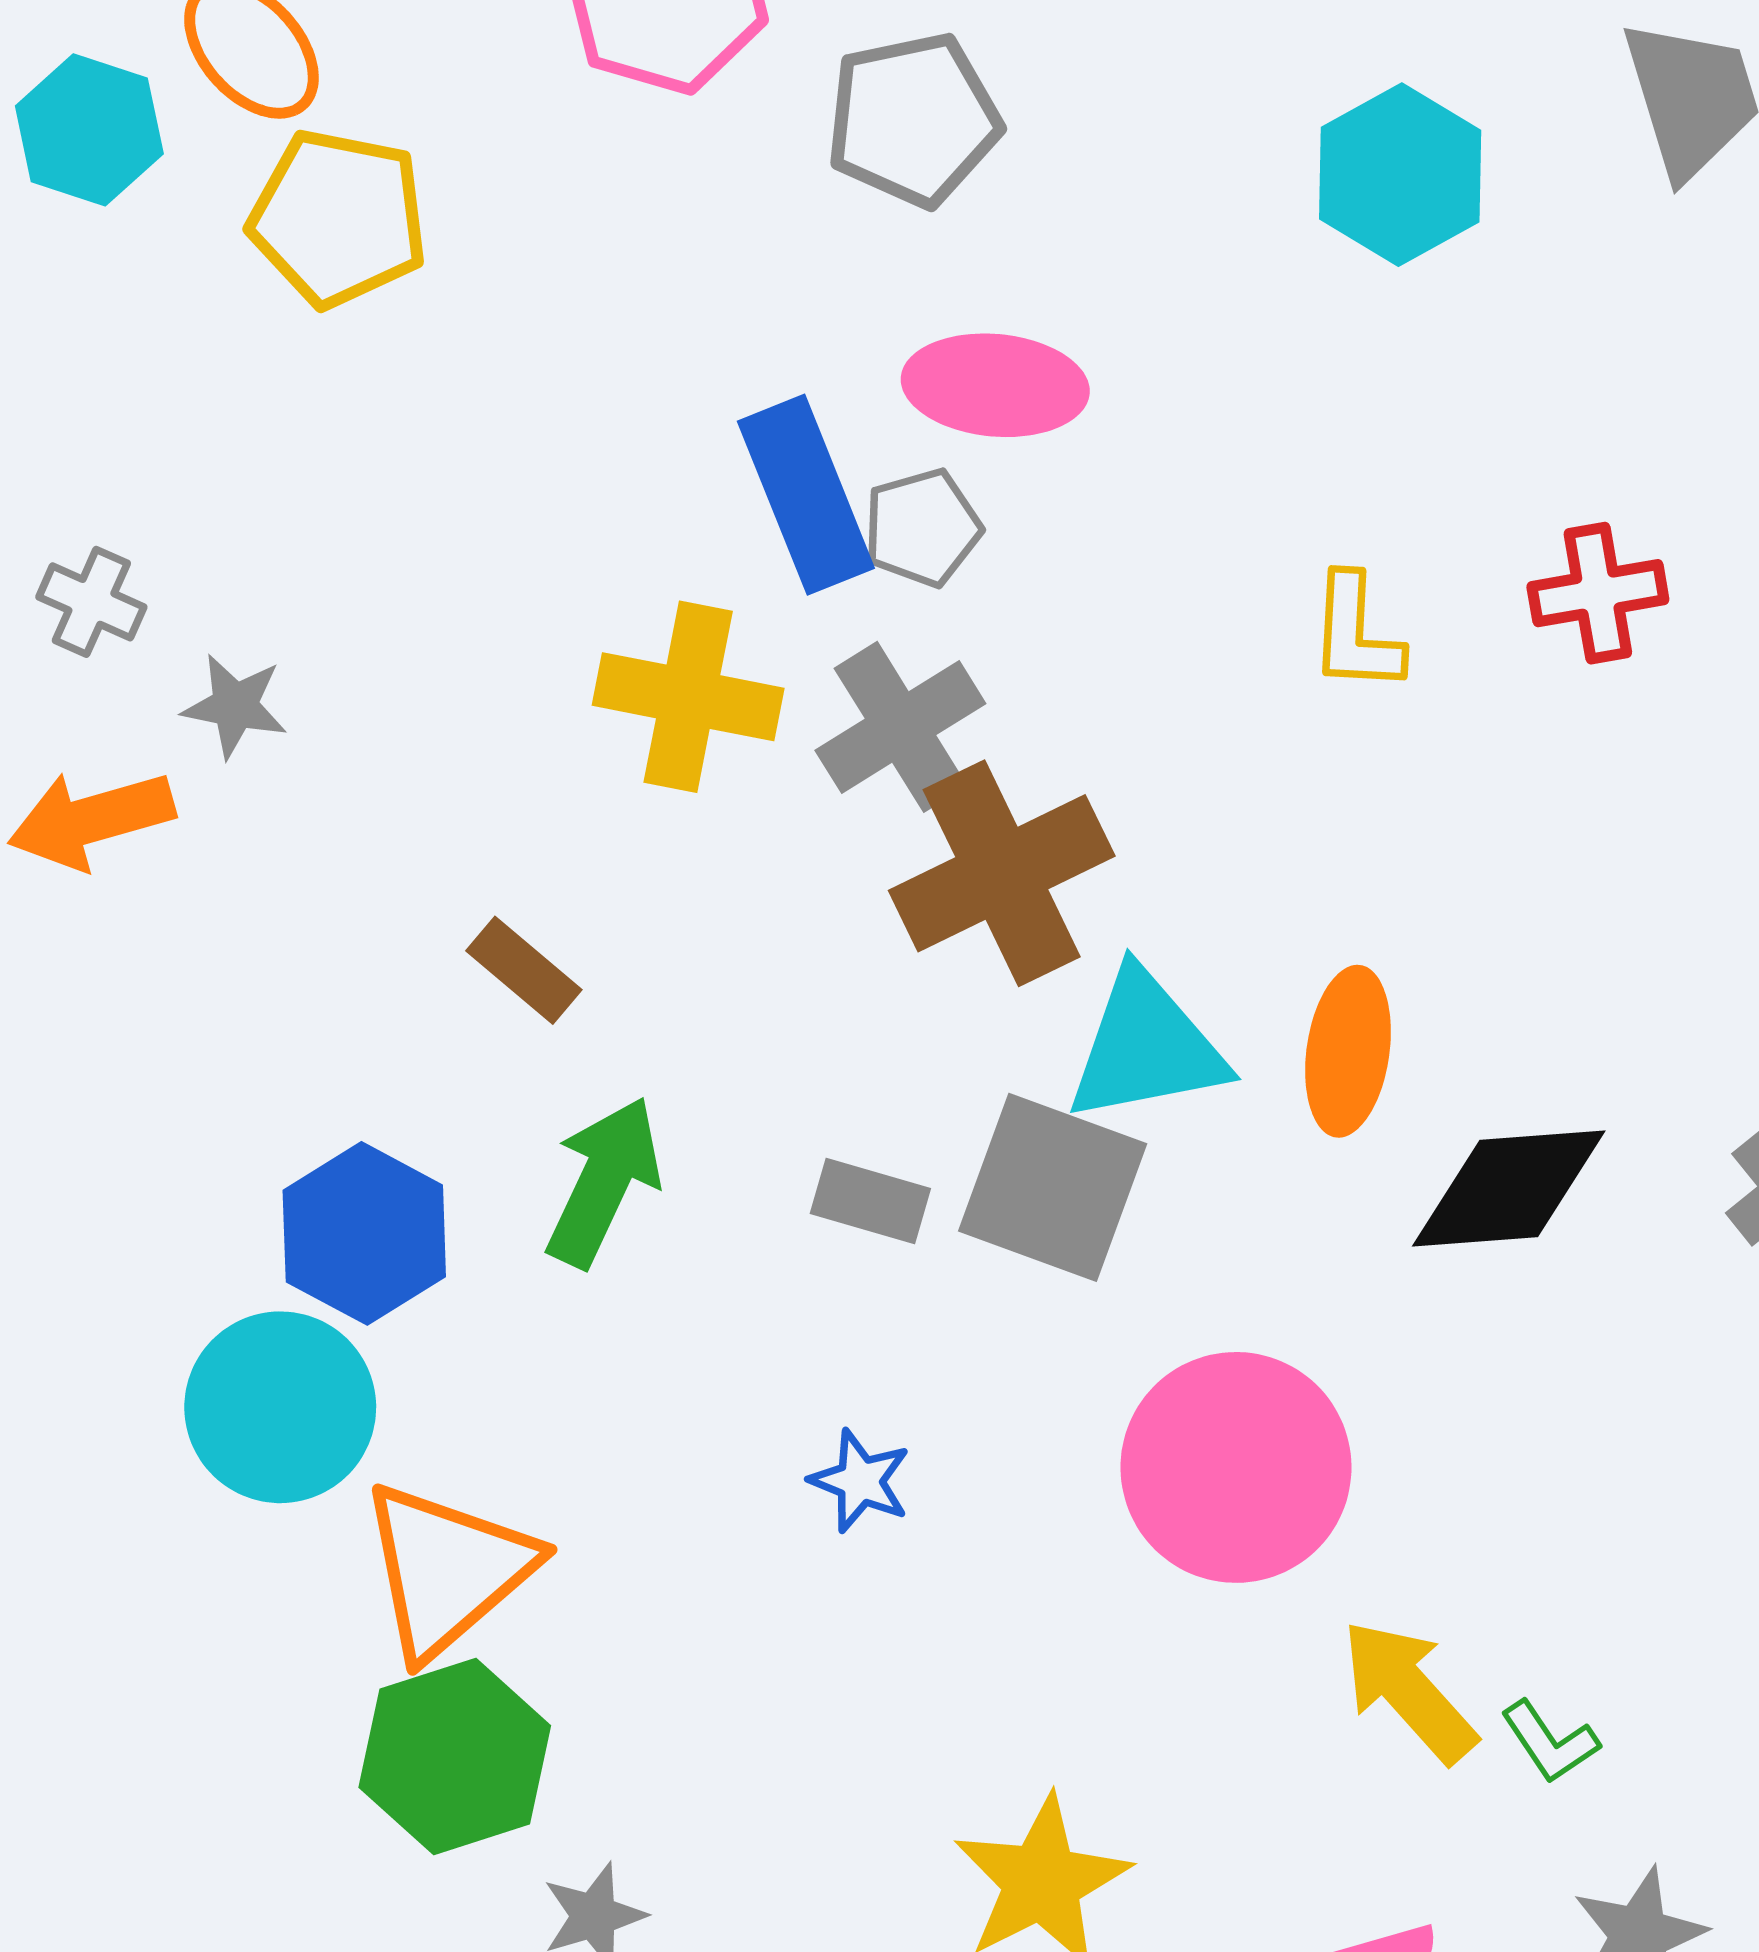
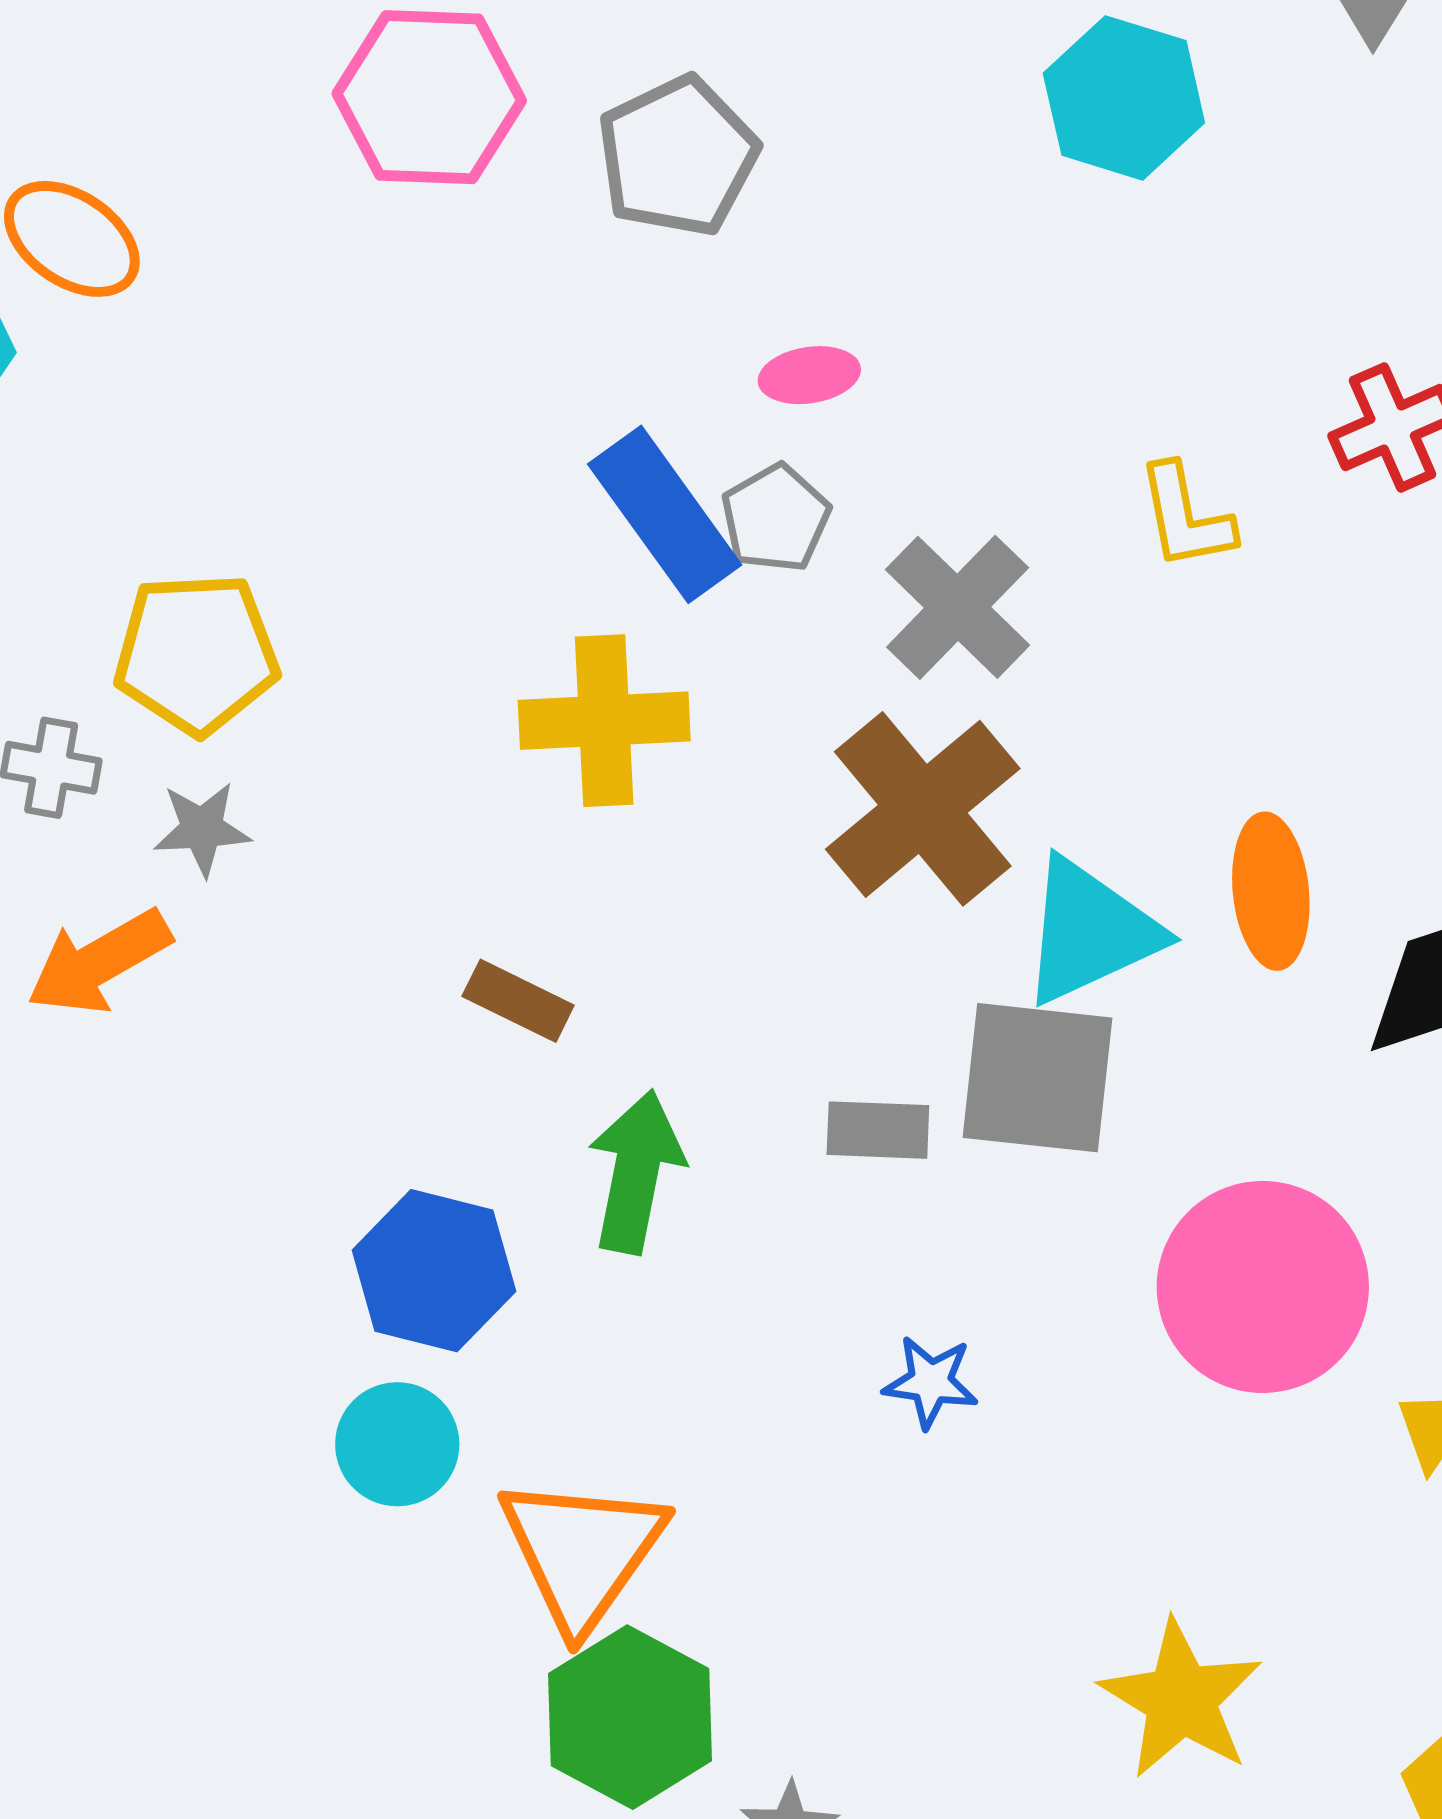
yellow pentagon: (338, 218) -> (196, 654), moved
pink ellipse: (995, 385) -> (809, 375), size x0.6
gray cross: (900, 727) -> (958, 607), moved
cyan circle: (280, 1407) -> (397, 1444), size x0.7

